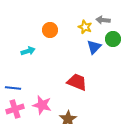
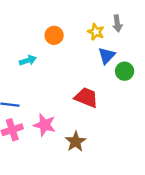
gray arrow: (103, 20) -> (117, 23), turned -104
green circle: (113, 39) -> (125, 71), moved

